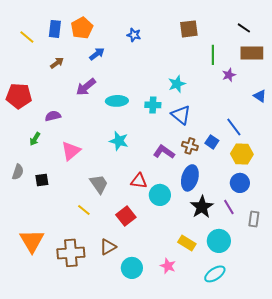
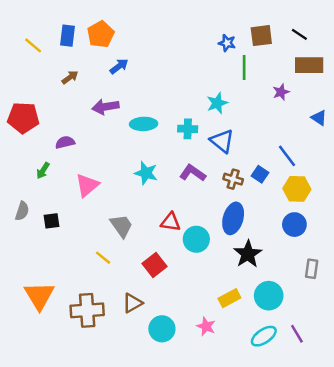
brown square: (189, 29) -> (261, 36), moved
blue star: (134, 35) -> (227, 43), moved
green line: (213, 55) -> (244, 67), moved
purple arrow: (86, 87) -> (106, 107), turned 30
purple L-shape: (164, 152) -> (193, 173), moved
purple line: (229, 207) -> (297, 334), moved
yellow rectangle: (187, 243) -> (229, 298), turned -60

